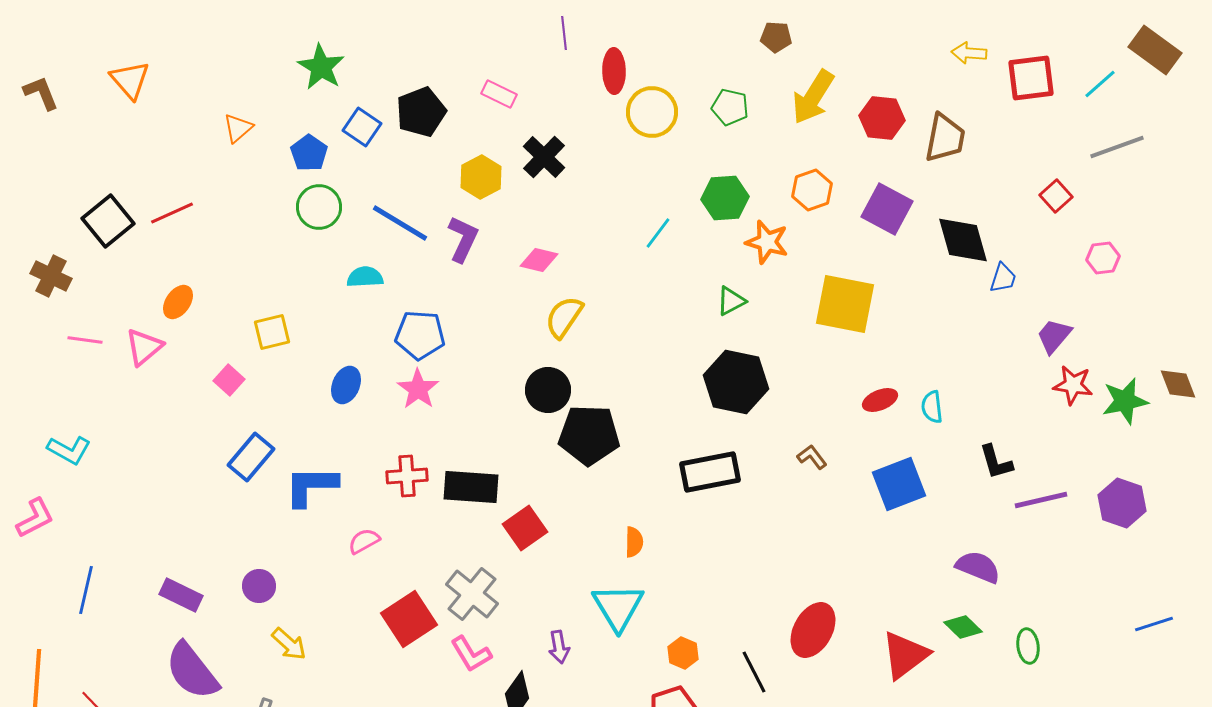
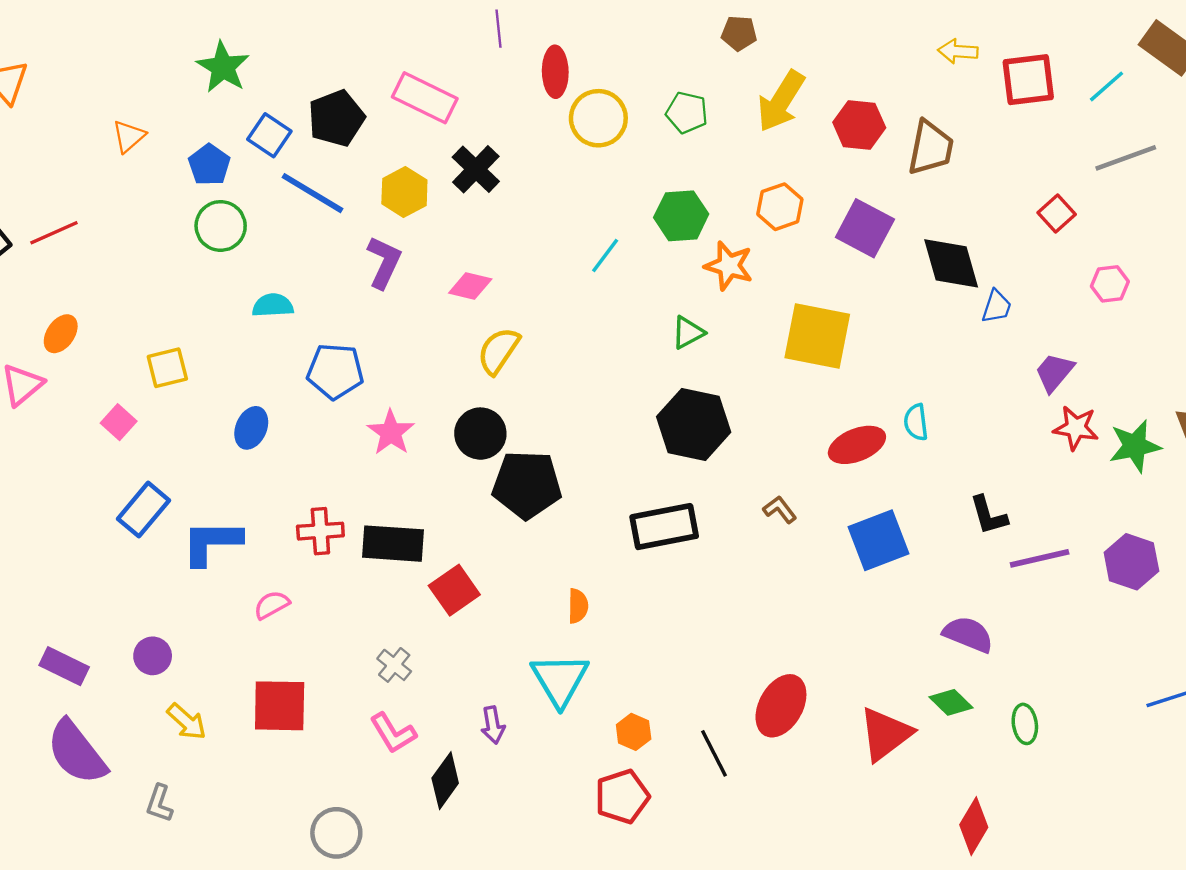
pink rectangle: (499, 94) -> (425, 98), size x1.6
blue line: (400, 223) -> (312, 193), moved
pink star: (418, 389) -> (391, 432), moved
red ellipse: (880, 400) -> (857, 445), size x1.4
cyan semicircle: (932, 407) -> (916, 422), moved
gray cross: (472, 594) -> (394, 665), size x0.6
red square: (409, 619) -> (280, 706), moved, turned 34

